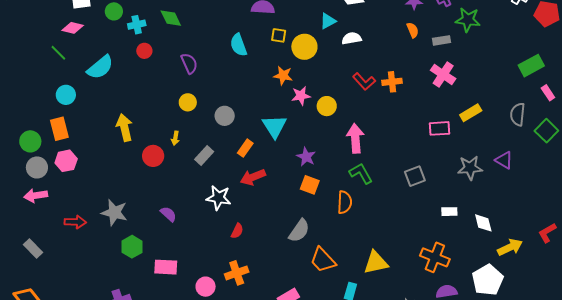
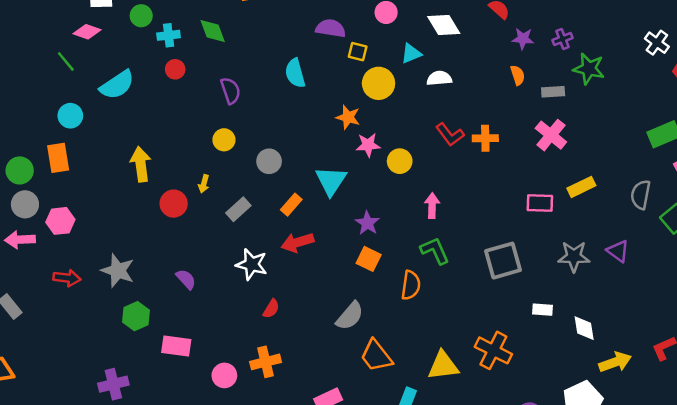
yellow square: (279, 35) -> (358, 52), moved
pink arrow: (355, 138) -> (432, 206), size x0.7
pink hexagon: (66, 161) -> (60, 221), moved
gray square: (415, 176) -> (503, 261), size x1.4
orange cross: (435, 257) -> (493, 350), moved

